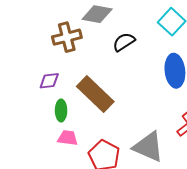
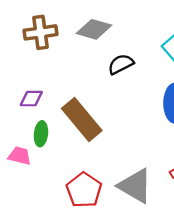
brown cross: (67, 37) -> (41, 32), moved
pink trapezoid: (68, 138) -> (20, 156), moved

